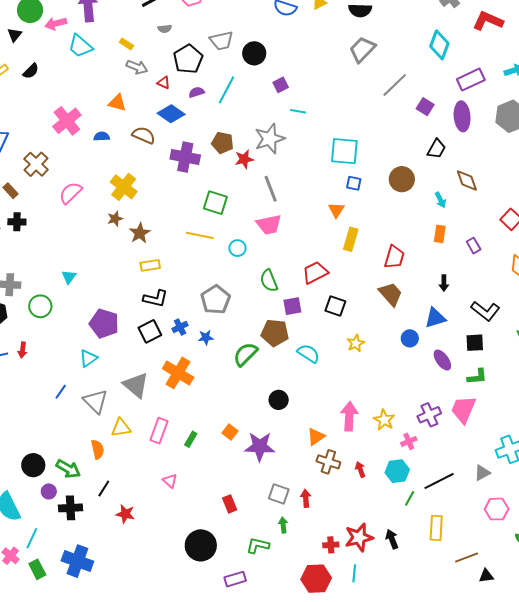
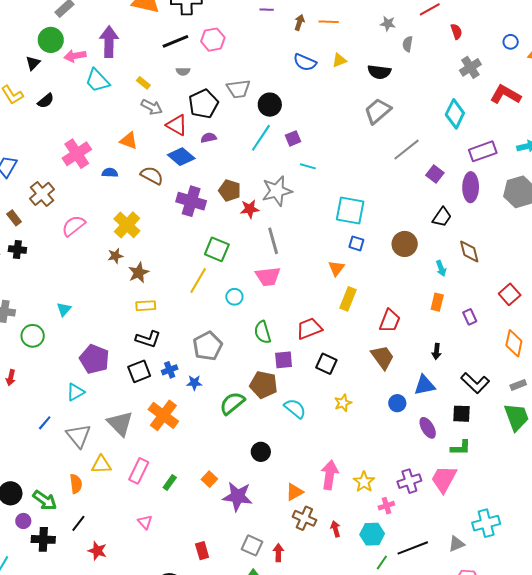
red triangle: (164, 83) -> (177, 125), size x1.6
cyan line: (227, 90) -> (261, 138), moved
yellow line: (200, 235) -> (198, 280), turned -76

